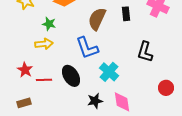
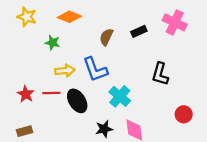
black rectangle: (126, 14) -> (139, 31), turned 72
brown semicircle: (97, 19) -> (106, 37), size x0.7
yellow arrow: (44, 44) -> (65, 71), moved
red line: (44, 80) -> (51, 93), moved

